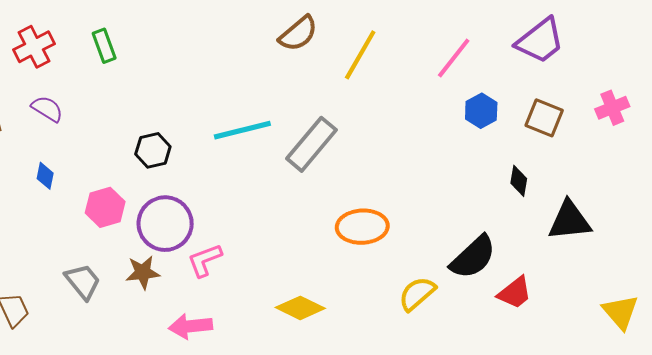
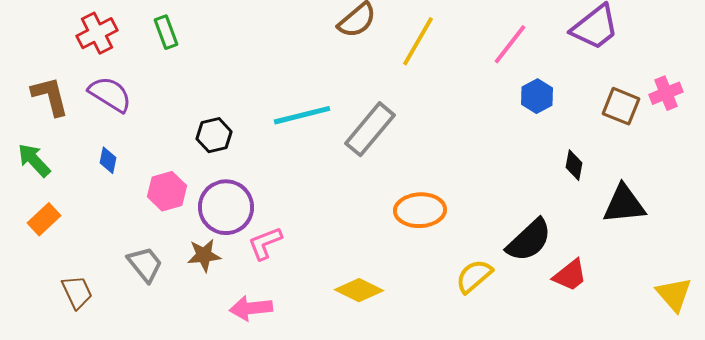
purple semicircle: (47, 109) -> (110, 94), size x1.4
brown square: (544, 118) -> (621, 106), moved

